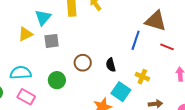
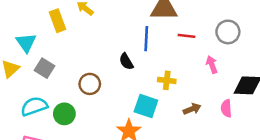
gray square: (52, 41) -> (45, 68), turned -35
black semicircle: (111, 65) -> (126, 61), moved
cyan semicircle: (21, 73) -> (34, 106), moved

